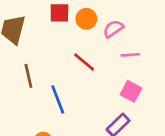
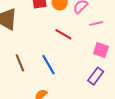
brown line: (28, 76) -> (20, 63), moved

